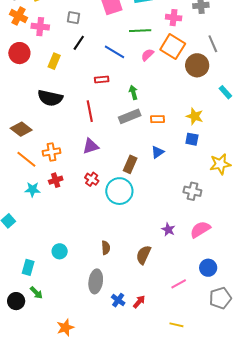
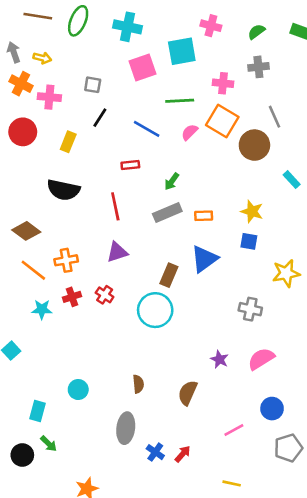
green arrow: (133, 92) -> (172, 181), turned -128
blue triangle: (158, 152) -> (204, 259), size x1.6
red cross: (92, 179) -> (105, 295), moved

